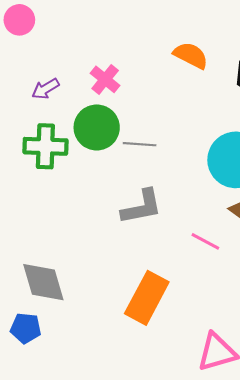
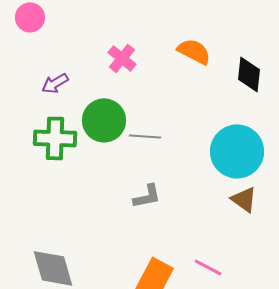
pink cross: (105, 79) -> (122, 58), moved
gray L-shape: (142, 207) -> (147, 196), size x0.7
pink line: (205, 241) -> (208, 267), moved

